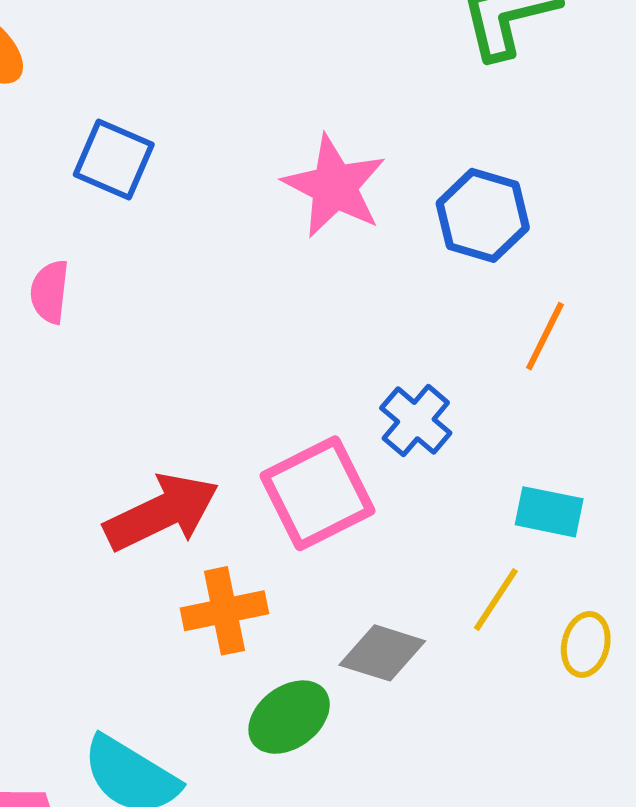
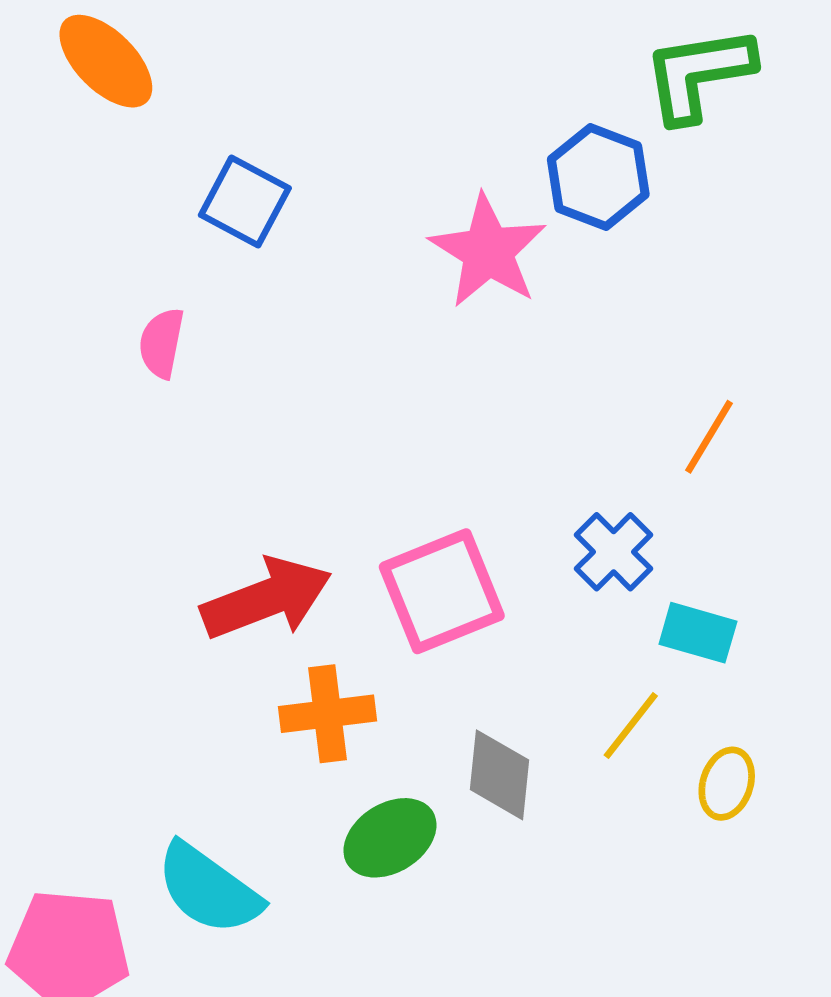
blue hexagon: (483, 215) -> (598, 177), moved
blue cross: (416, 421) -> (614, 552), moved
gray diamond: (382, 653) -> (500, 775), turned 74

